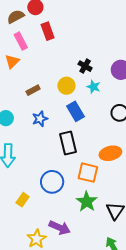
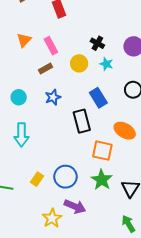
pink rectangle: (21, 41) -> (51, 46), moved
blue rectangle: (76, 111) -> (98, 98), moved
orange ellipse: (110, 153) -> (125, 131), turned 45
blue circle: (52, 182) -> (66, 177), moved

